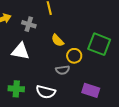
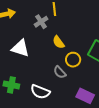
gray cross: (29, 24) -> (41, 22), moved, turned 32
gray semicircle: (63, 70) -> (60, 72), turned 48

